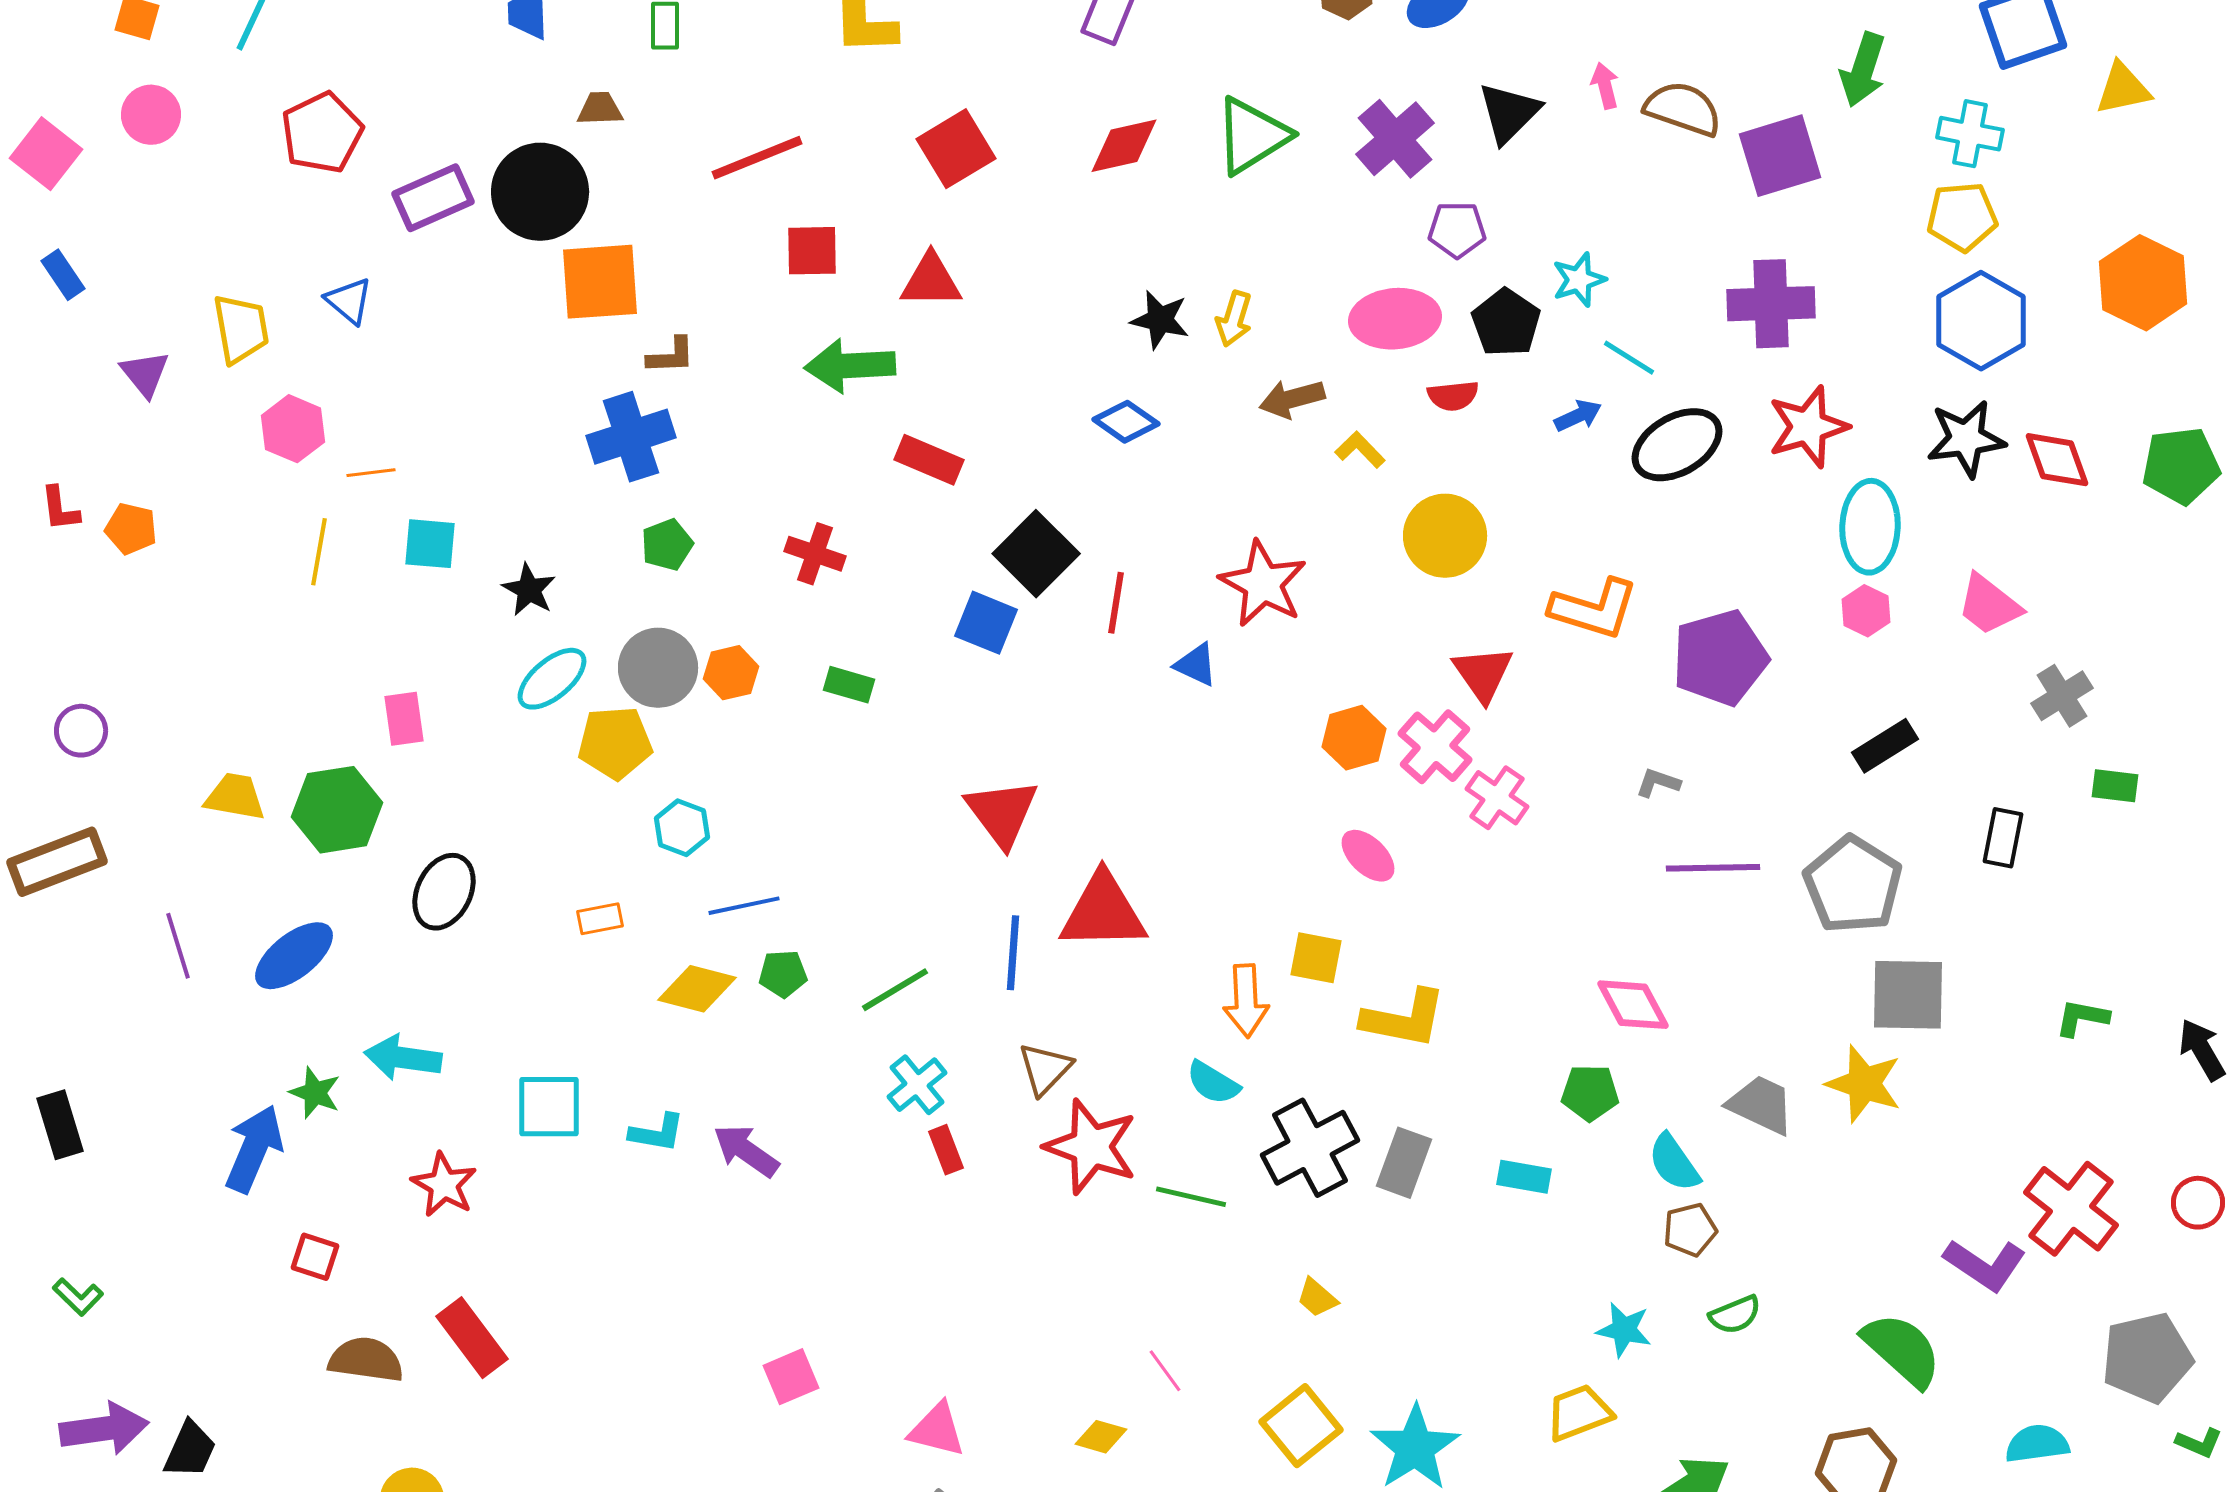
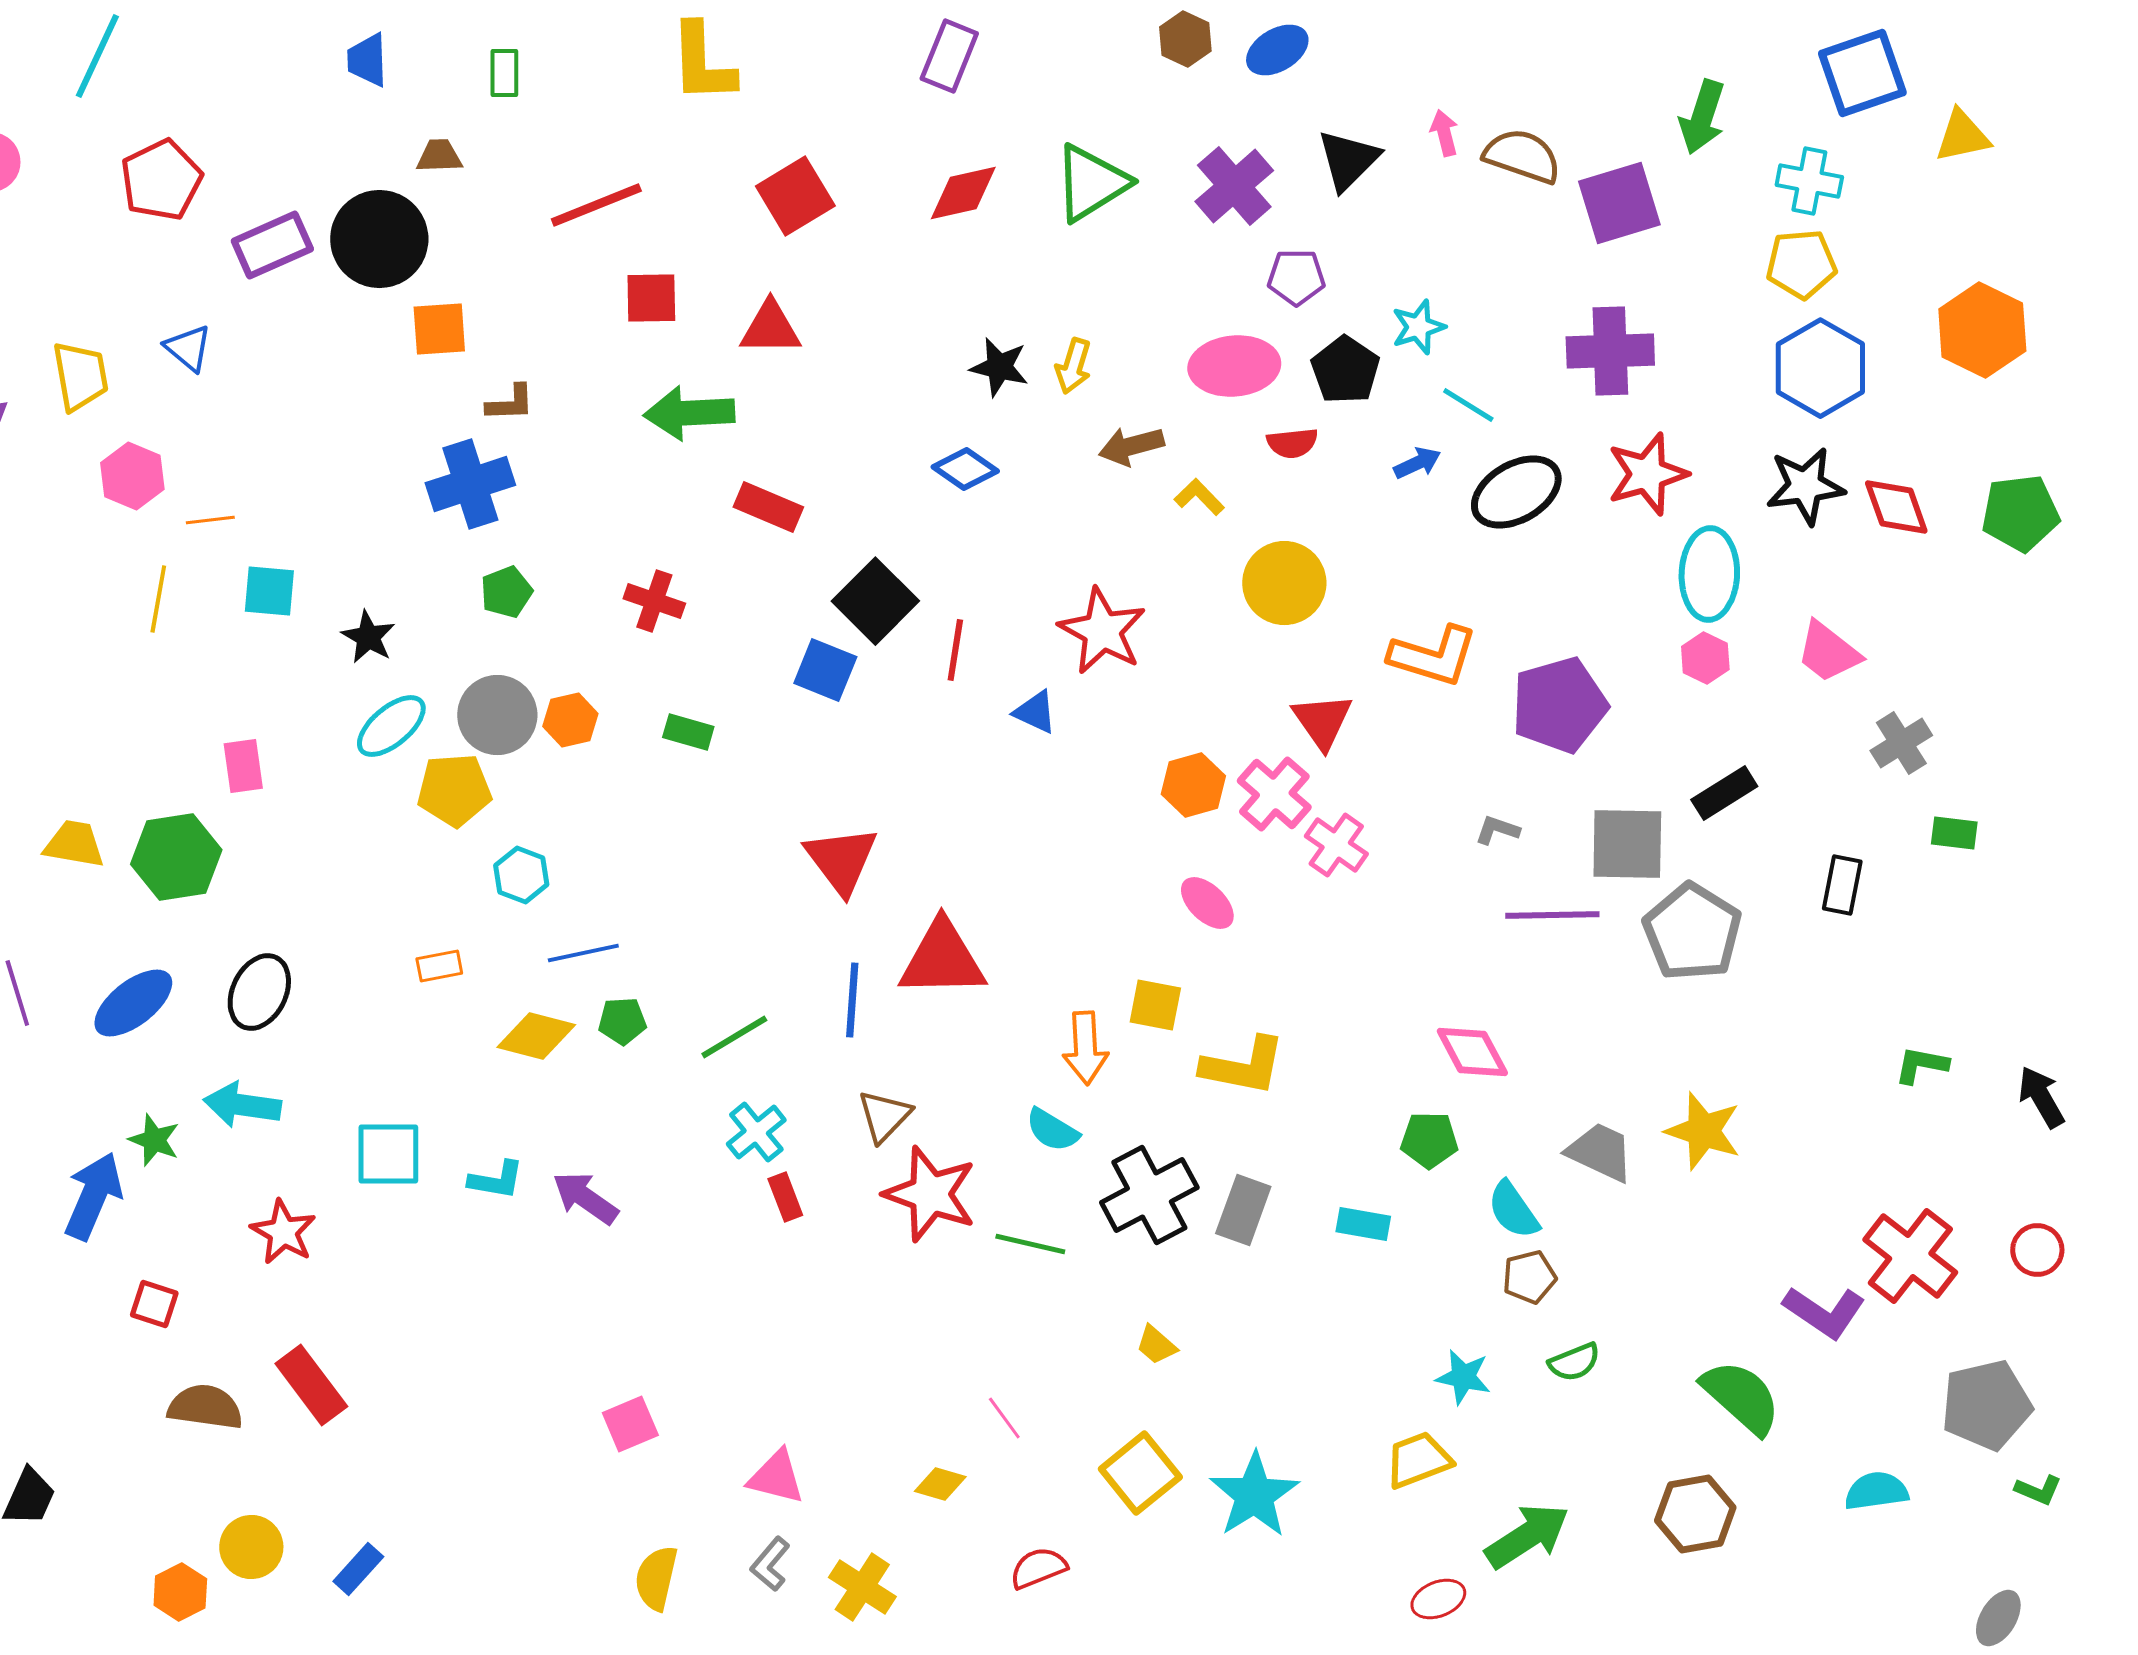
orange square: (600, 282) -> (439, 329), size x0.7
black ellipse: (444, 892) -> (259, 992), moved
gray square: (1908, 995) -> (1627, 844), moved

